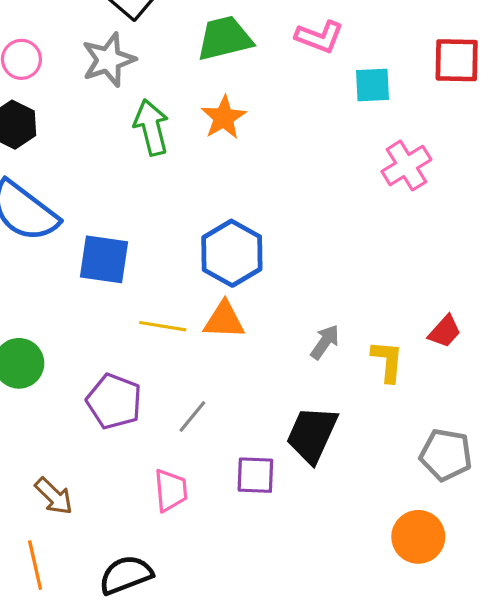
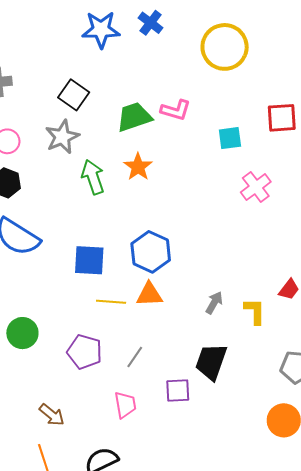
pink L-shape: (319, 37) -> (176, 110), moved
blue square: (104, 259) -> (89, 260), moved

